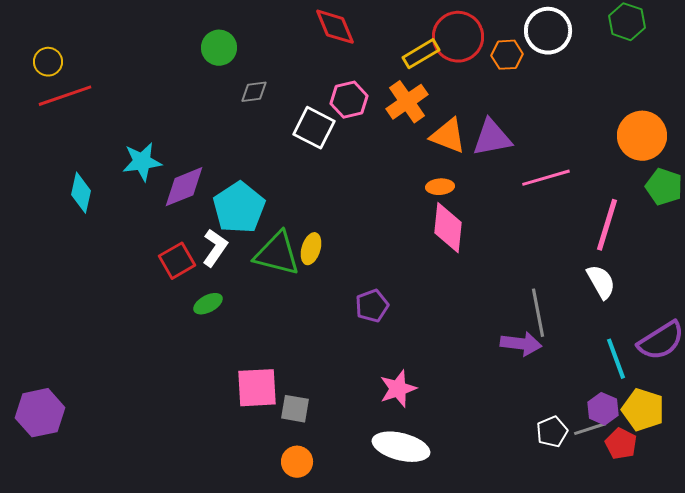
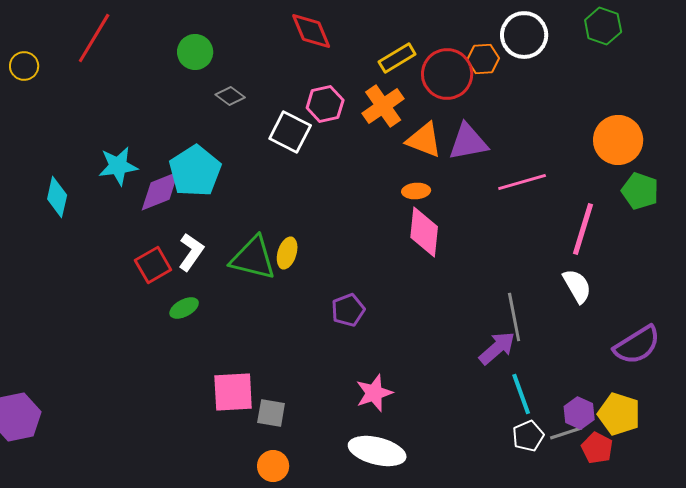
red circle: (458, 37) -> (447, 74), moved
gray diamond: (254, 92) -> (230, 96), turned 44
red line: (65, 96) -> (94, 38), moved, turned -40
cyan pentagon: (239, 208) -> (195, 171), moved
purple arrow: (521, 344) -> (497, 348), turned -48
cyan line: (616, 359) -> (521, 394), moved

